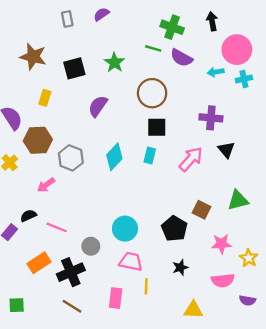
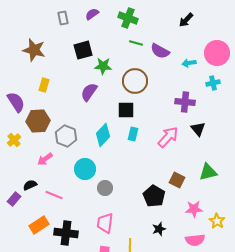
black arrow: (212, 21) -> (186, 20), turned -126
green cross: (172, 27) -> (128, 18), moved
pink circle: (237, 50) -> (217, 53), moved
green star: (114, 63) -> (103, 66), moved, turned -30
black square: (74, 68) -> (83, 50), moved
cyan cross: (244, 79) -> (213, 83), moved
black square: (157, 127) -> (126, 110), moved
cyan circle: (125, 229) -> (85, 169), moved
gray circle: (91, 246) -> (105, 188), moved
pink trapezoid: (131, 262) -> (105, 223), moved, turned -95
black cross: (71, 272) -> (66, 233), turned 30

